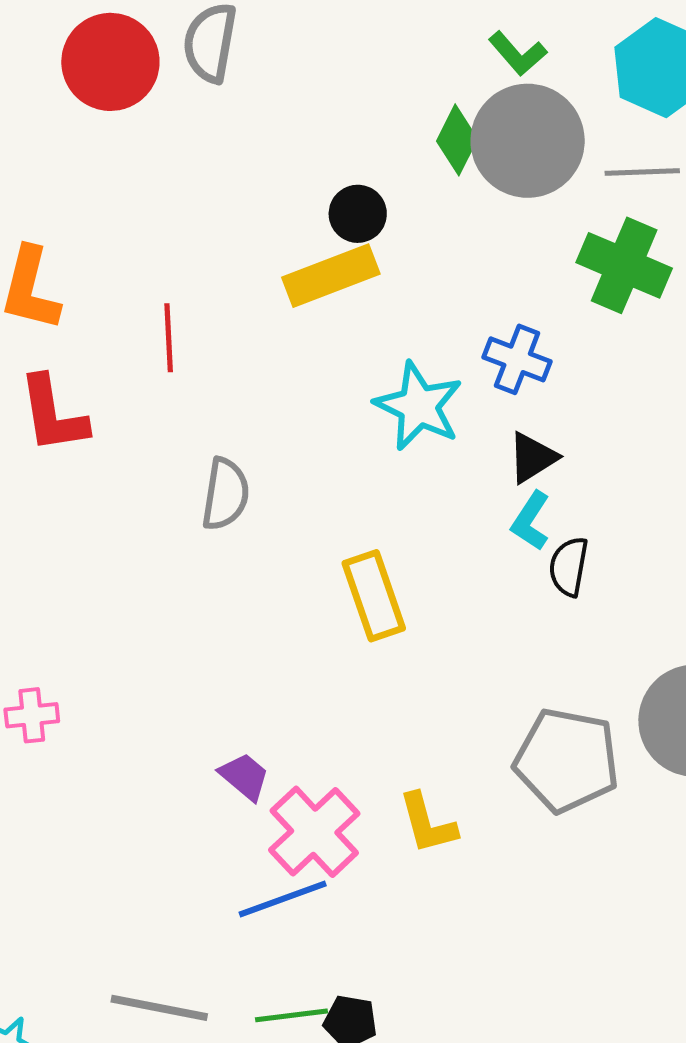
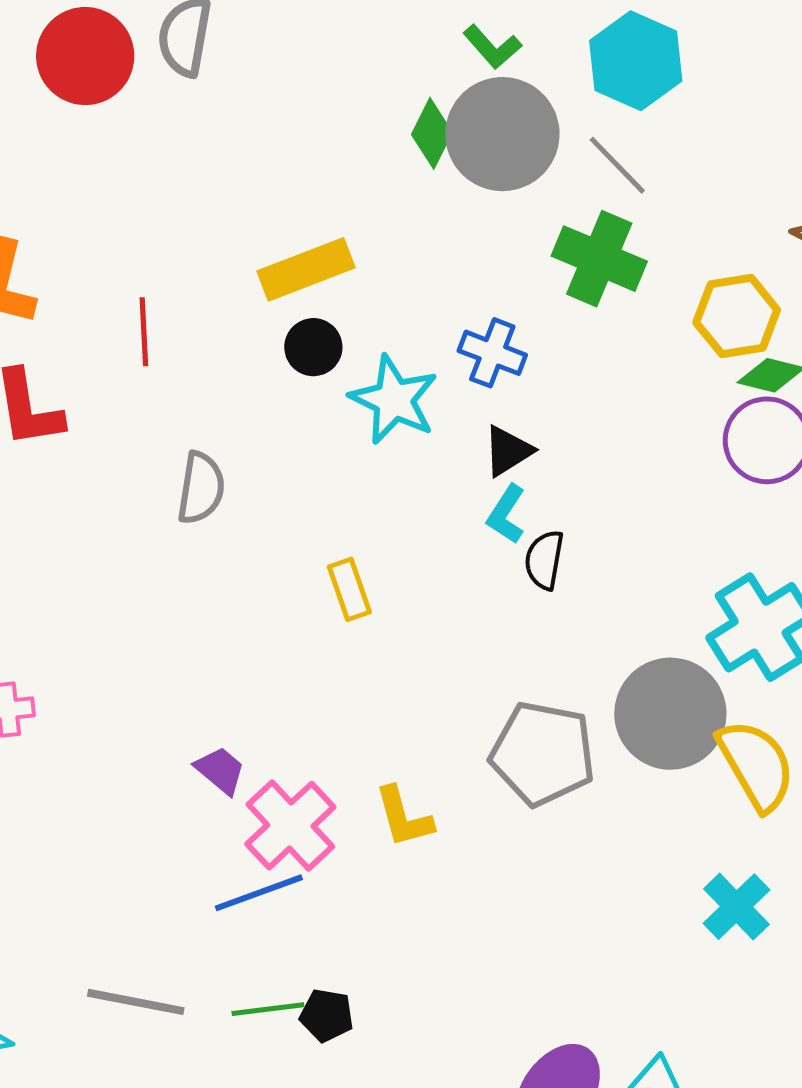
gray line: (642, 172) -> (617, 165), turned 48
black circle: (358, 214) -> (313, 347), moved
yellow rectangle: (374, 596) -> (349, 589), size x0.7

